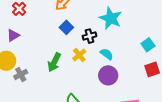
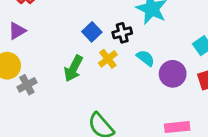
blue square: (66, 27) -> (92, 32), moved
purple circle: (108, 75) -> (173, 74), moved

